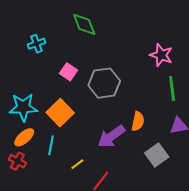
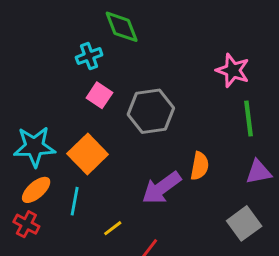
cyan cross: (36, 44) -> (89, 56), moved
gray square: (157, 155) -> (244, 223), moved

